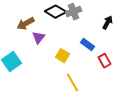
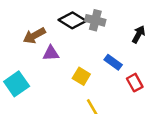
gray cross: (74, 12) -> (95, 20), turned 35
purple triangle: (39, 38) -> (51, 53), turned 48

